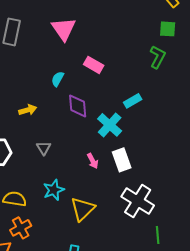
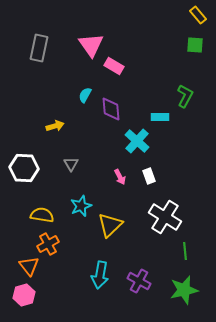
green L-shape: (158, 57) -> (185, 96), moved
pink rectangle: (94, 65) -> (114, 66), moved
cyan rectangle: (133, 101) -> (160, 117), turned 30
purple diamond: (78, 106) -> (111, 109), moved
white rectangle: (122, 160) -> (149, 176), size x0.7

